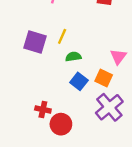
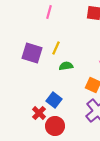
blue square: (79, 81) -> (54, 100), moved
red cross: (43, 110) -> (39, 113), turned 32

